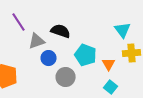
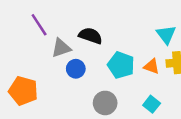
orange triangle: (109, 64) -> (152, 66), moved, turned -40
gray circle: (66, 77) -> (105, 103), moved

